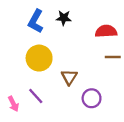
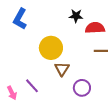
black star: (64, 18) -> (76, 16), moved
blue L-shape: (36, 21) -> (20, 19), moved
yellow circle: (39, 58) -> (51, 48), moved

